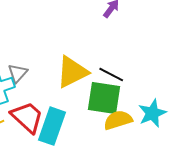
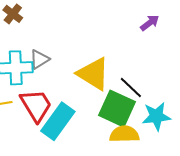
yellow triangle: (72, 72) -> (93, 74), turned 42
cyan star: (152, 113) -> (156, 116), moved

